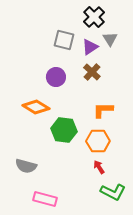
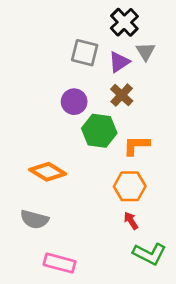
orange diamond: (36, 107) -> (48, 172), moved
green hexagon: (64, 130) -> (99, 131), moved

